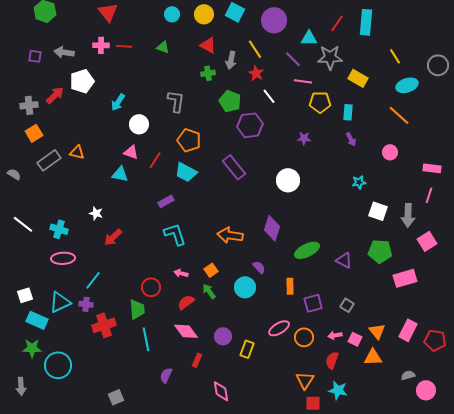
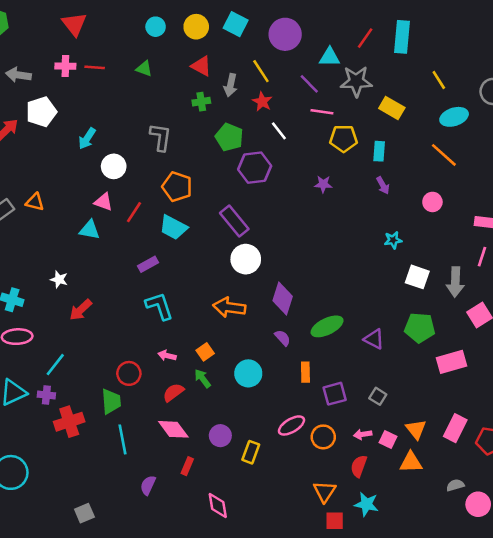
white circle: (288, 180) -> (246, 259), moved
purple semicircle: (259, 267) -> (283, 338), moved

